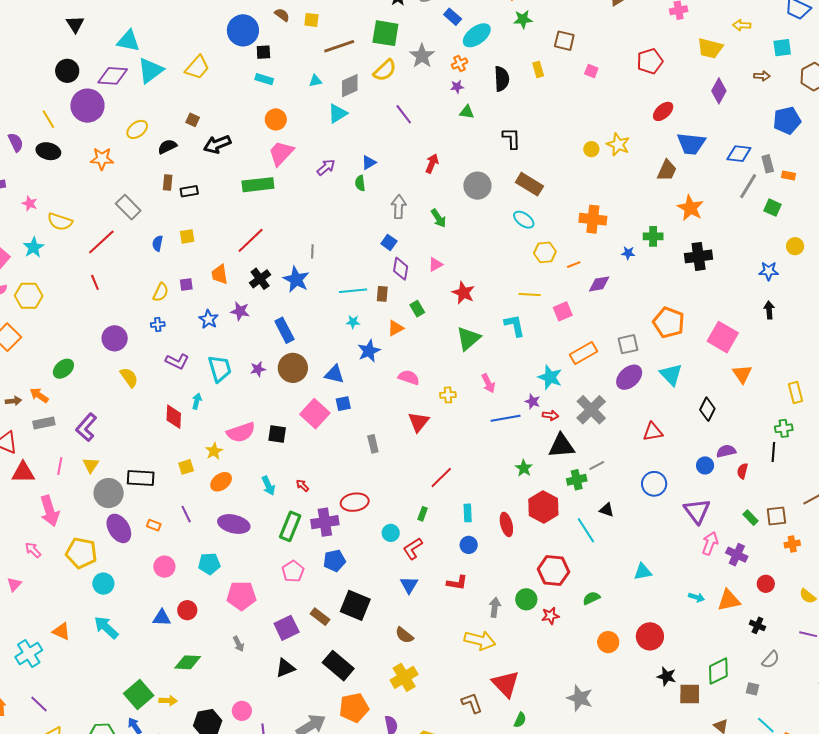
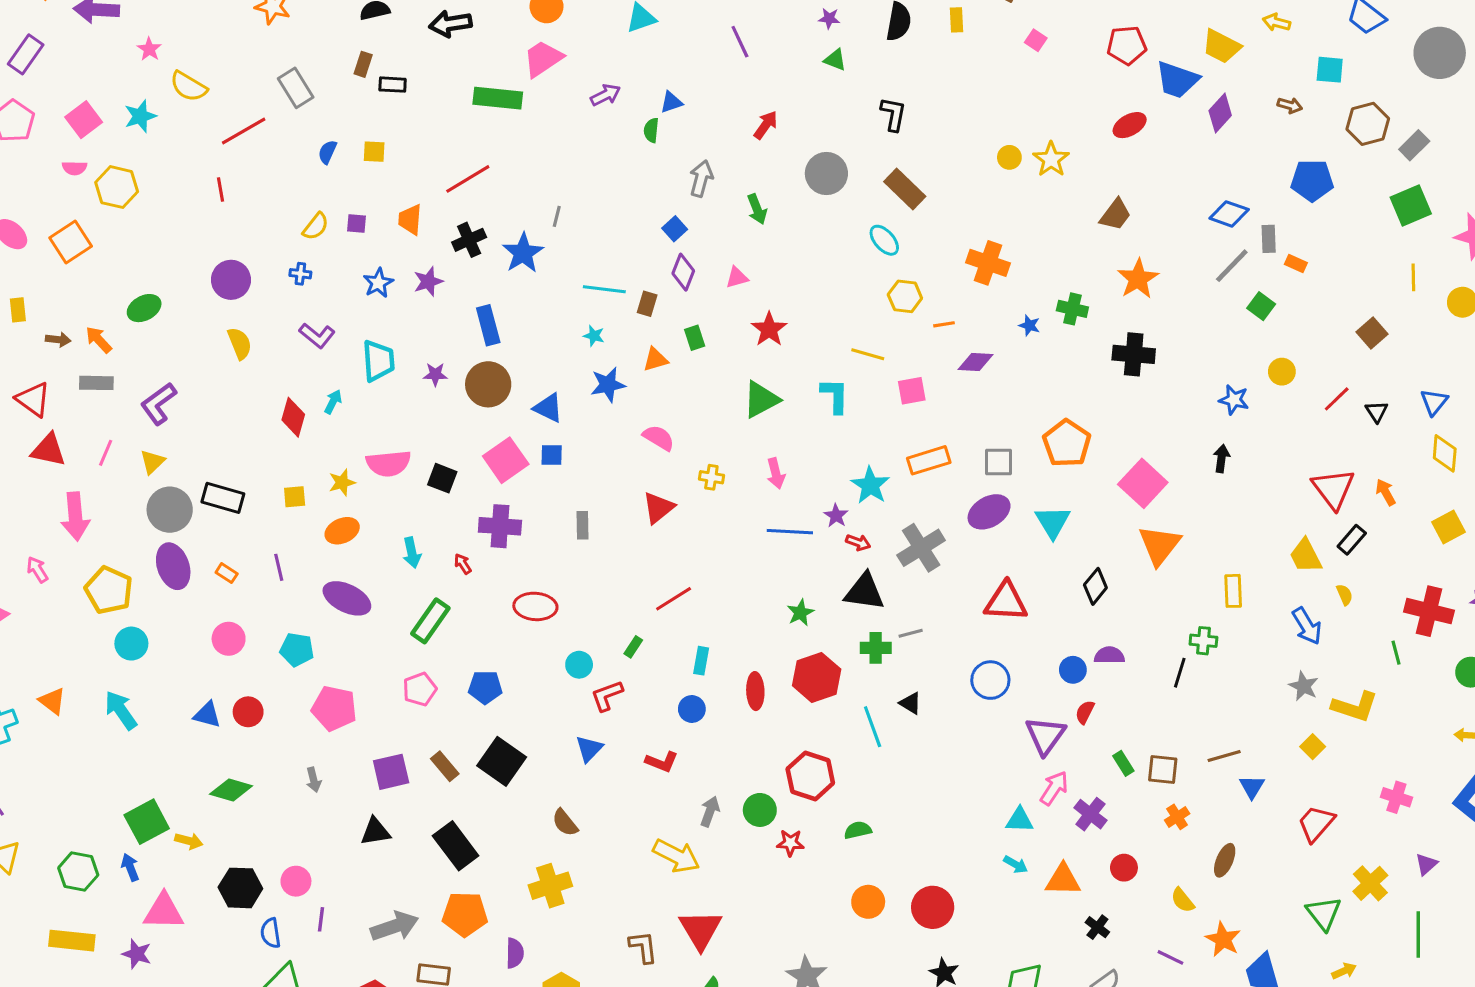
blue trapezoid: (691, 144) -> (1177, 80), moved
purple star: (240, 311) -> (428, 282), turned 30
orange triangle: (742, 374) -> (1160, 545), size x1.4
red triangle: (653, 432) -> (1006, 602), size x1.4
red semicircle: (742, 471) -> (1085, 712), moved
purple cross: (325, 522) -> (500, 526), moved
orange cross: (792, 544) -> (1177, 817), turned -35
cyan triangle: (643, 572) -> (1020, 820), moved

